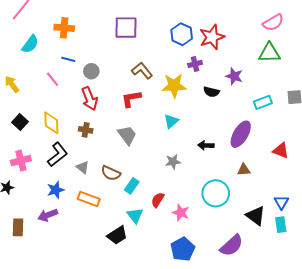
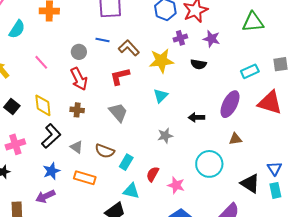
blue line: (68, 59) -> (102, 40), moved
purple star: (234, 76) -> (211, 39), moved
red triangle: (281, 151) -> (270, 103), moved, size x1.5
cyan triangle: (135, 215) -> (131, 191), turned -36

